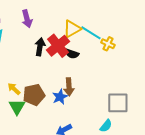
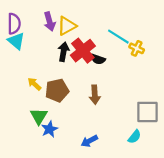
yellow triangle: (72, 29) -> (67, 26), moved
yellow arrow: (14, 89) -> (34, 84), moved
brown pentagon: (34, 95) -> (57, 90), moved
blue star: (60, 97) -> (50, 129), moved

